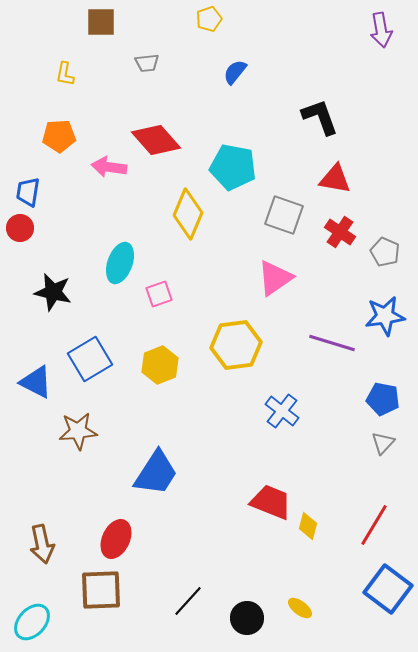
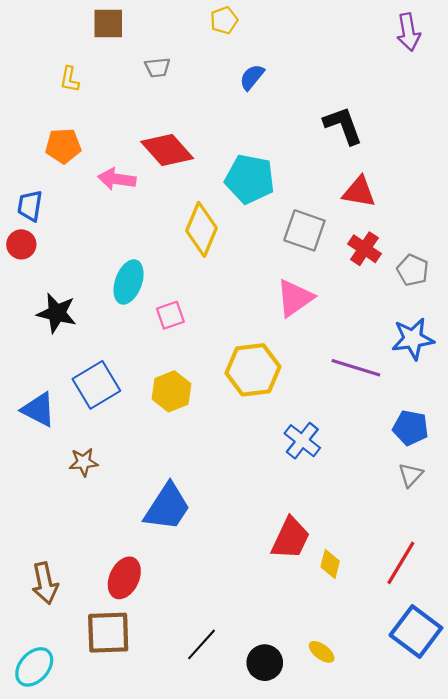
brown star: (78, 431) -> (84, 462), size x0.7
red trapezoid: (271, 502) -> (290, 538), turned 93

